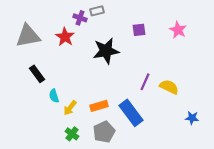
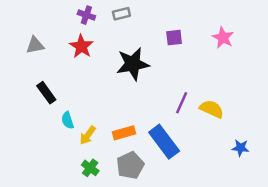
purple cross: (80, 18) -> (86, 15), moved
gray triangle: (28, 36) -> (35, 45), size x0.6

